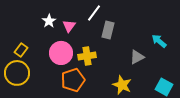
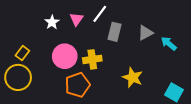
pink triangle: (69, 26) -> (76, 19), moved
gray triangle: (137, 57) -> (145, 33), moved
yellow star: (122, 85) -> (133, 77), moved

